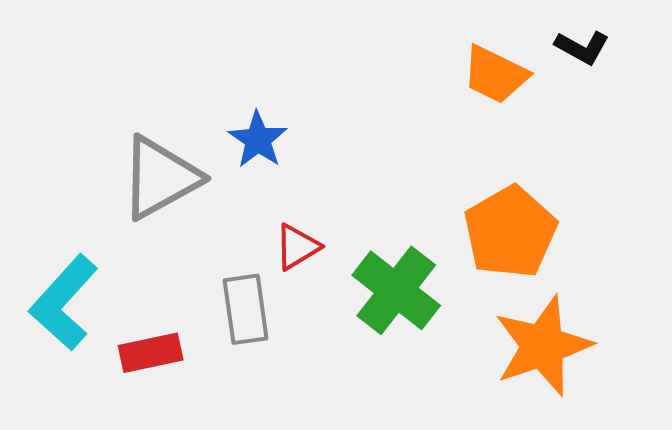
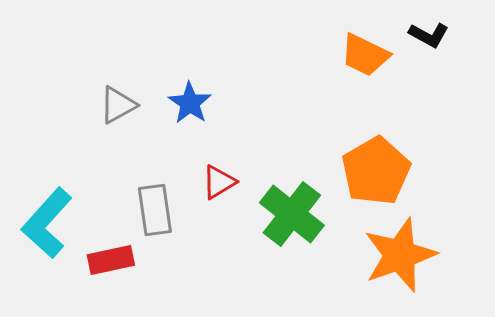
gray triangle: (160, 178) -> (118, 105), moved, size x0.6
gray rectangle: (246, 309) -> (155, 210), moved

